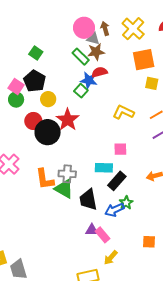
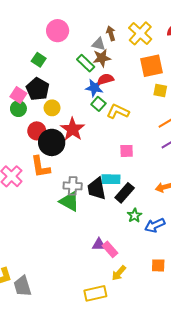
pink circle: (84, 28) -> (58, 31), moved
green square: (81, 91) -> (98, 104), moved
yellow L-shape: (123, 112) -> (118, 112), moved
pink square: (120, 149) -> (127, 151), moved
orange L-shape: (45, 179) -> (40, 167), moved
black trapezoid: (88, 200) -> (97, 189), moved
blue arrow: (114, 210) -> (155, 225), moved
orange square: (149, 242) -> (158, 265), moved

